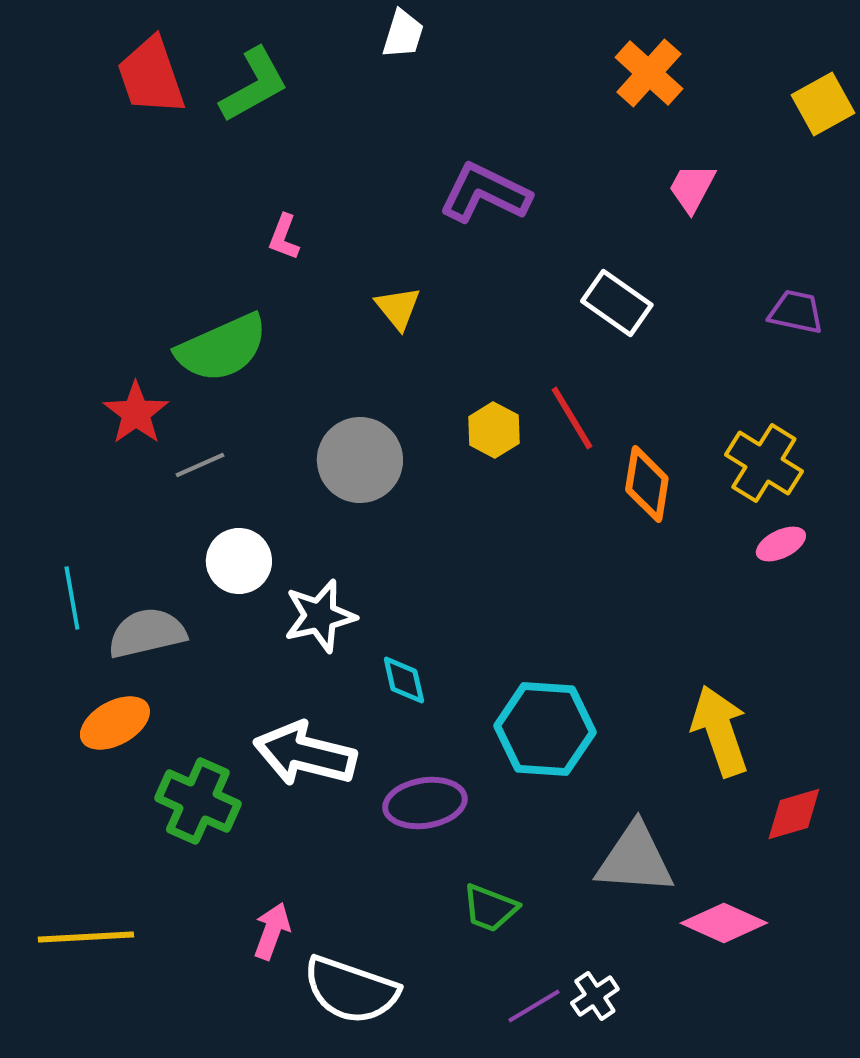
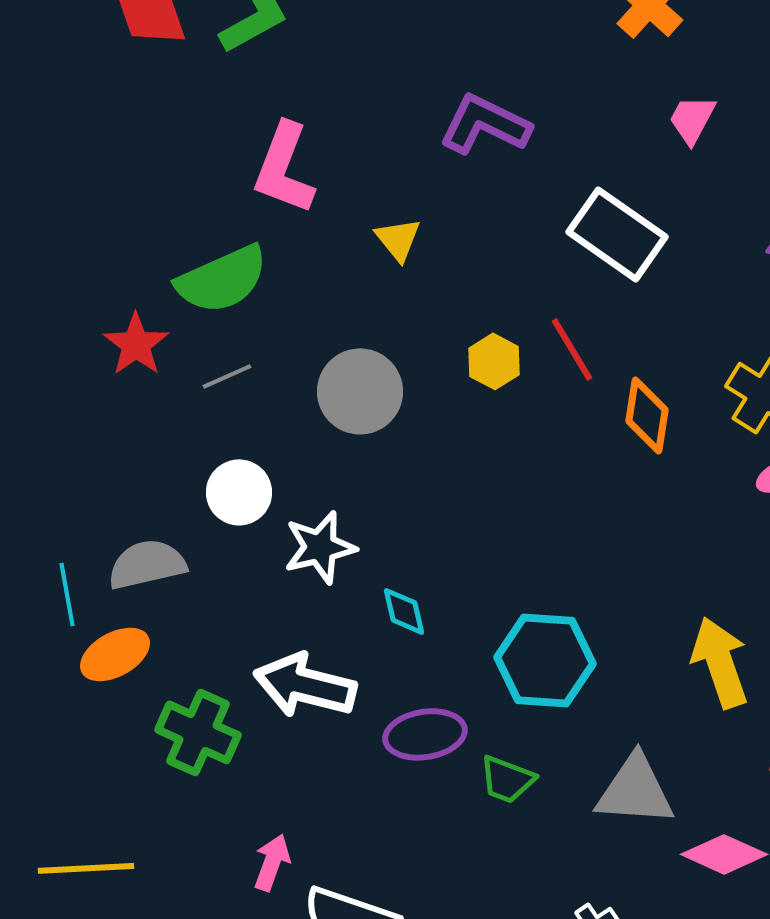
pink L-shape: (284, 237) -> (284, 168), size x2.0
white rectangle: (617, 303) -> (617, 234), size x1.4
gray line: (200, 465) -> (227, 376), moved
cyan line: (72, 598) -> (67, 594), moved
green trapezoid: (490, 908) -> (507, 779), moved

